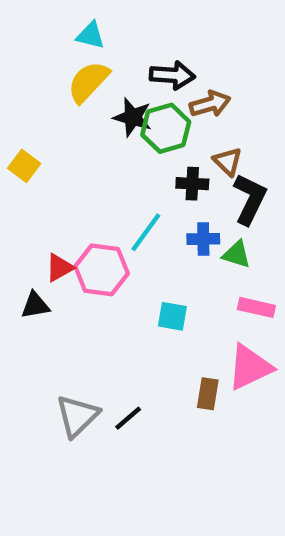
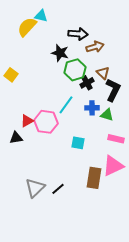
yellow semicircle: (88, 82) -> (27, 27), moved
green hexagon: (166, 128) -> (75, 70), moved
black cross: (192, 184) -> (87, 83), turned -32
brown rectangle: (208, 394) -> (94, 178), size x1.5

